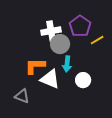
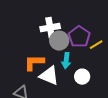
purple pentagon: (80, 26) -> (79, 37), moved
yellow line: (97, 40) -> (96, 45), moved

